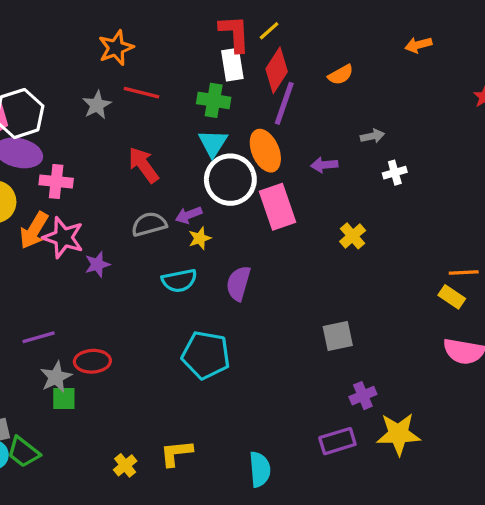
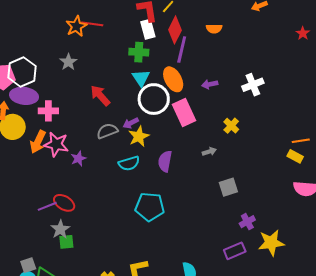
orange semicircle: (341, 75) -> (214, 29), turned 35
red line: (141, 93) -> (92, 24), moved
gray arrow: (372, 136) -> (209, 152), moved
white cross: (395, 173) -> (253, 85), size x1.5
yellow star: (200, 238) -> (139, 136), size x1.5
red ellipse: (92, 361) -> (64, 203), moved, turned 40

